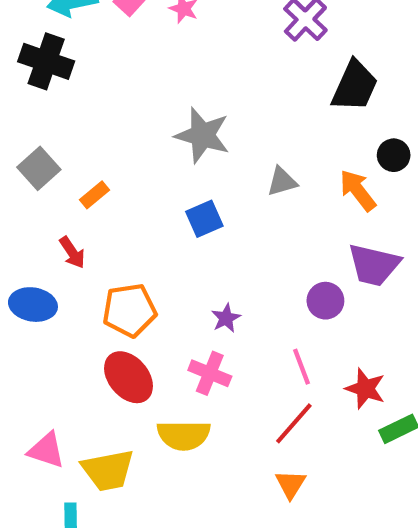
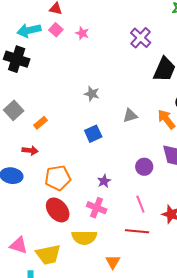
gray star: (202, 135) -> (92, 94), size x0.6
red arrow: (72, 252) -> (30, 150), turned -49
purple circle: (325, 301) -> (144, 167), moved
red line: (294, 423) -> (137, 231), turned 55
orange triangle: (291, 484) -> (113, 262), moved

